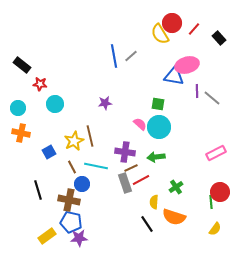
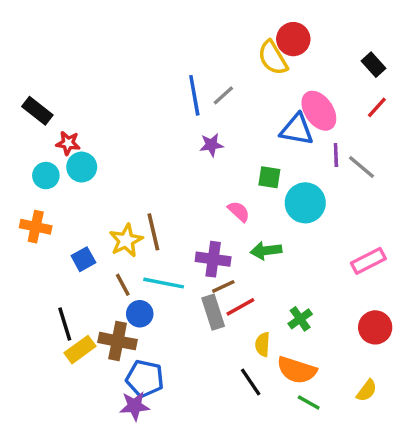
red line: (194, 29) -> (377, 107), moved
pink ellipse: (187, 65) -> (319, 111), turned 70
purple star: (105, 103) -> (211, 145), moved
cyan circle: (55, 104) -> (82, 167), moved
cyan circle: (18, 108) -> (46, 176), moved
cyan circle: (159, 127) -> (305, 203), moved
green arrow: (156, 157) -> (266, 251), moved
green line: (211, 202) -> (309, 402), moved, turned -56
blue pentagon: (71, 222) -> (145, 379), moved
yellow rectangle: (47, 236) -> (80, 350), moved

